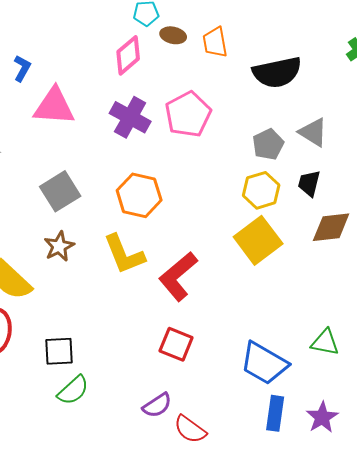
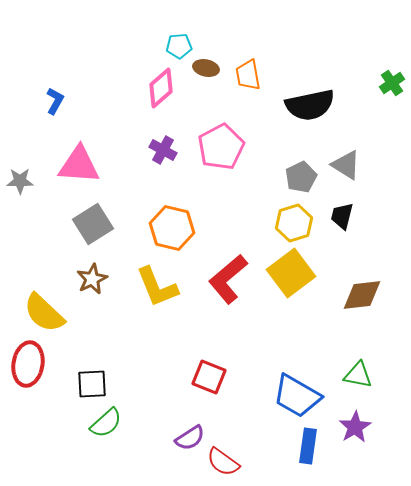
pink triangle: (54, 106) -> (79, 165), moved
purple cross: (130, 117) -> (163, 150), size x0.7
brown diamond: (331, 227) -> (362, 295), moved
red L-shape: (178, 276) -> (228, 279), moved
purple star: (322, 417) -> (355, 427), moved

